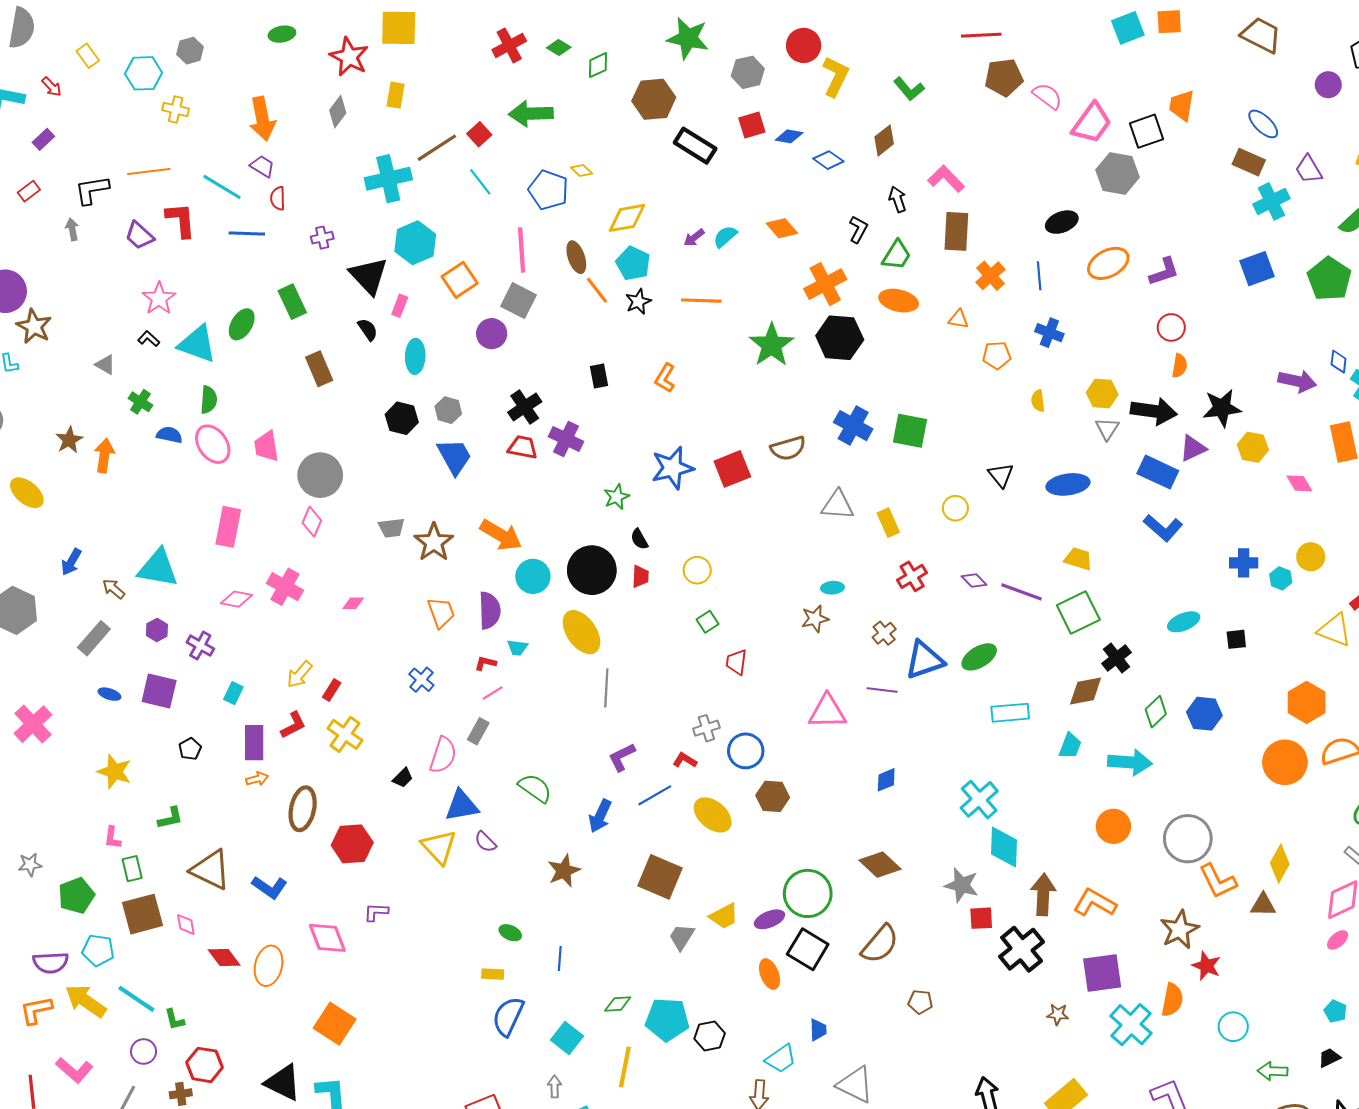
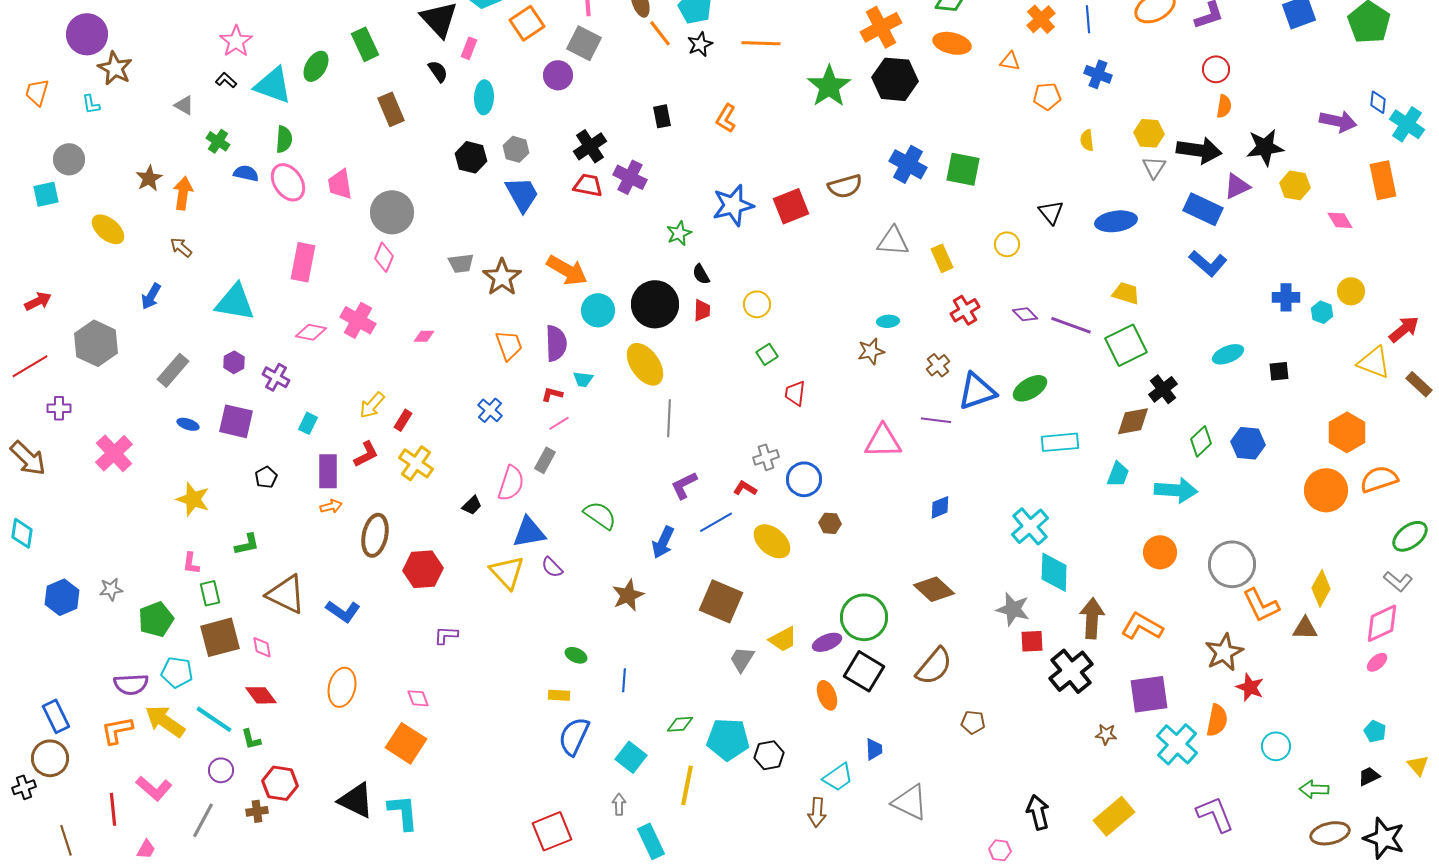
brown arrow: (114, 589) -> (181, 247), moved
brown hexagon: (773, 796) -> (830, 523), size x0.7
pink diamond: (327, 938) -> (418, 698), moved, size x0.6
red diamond: (224, 957) -> (261, 695), moved

